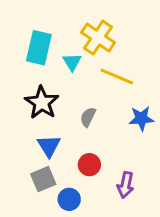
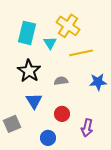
yellow line: (117, 77) -> (81, 53), turned -35
gray semicircle: (88, 117) -> (61, 81), turned 56
gray square: (43, 179) -> (12, 124), moved

